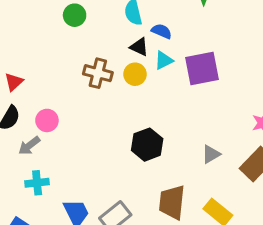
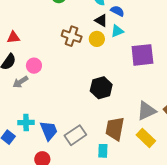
purple square: (202, 69) -> (142, 55), moved
red triangle: (14, 82) -> (13, 37), turned 32
gray triangle: (211, 154) -> (146, 111), moved, size x1.5
cyan cross: (37, 183) -> (26, 123), moved

